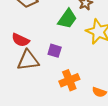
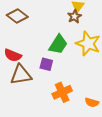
green trapezoid: (67, 19) -> (58, 44), moved

